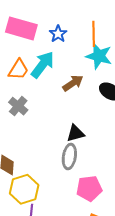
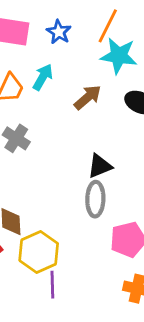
orange line: (94, 34) -> (108, 26), turned 35
cyan arrow: (43, 65) -> (43, 77), size x0.7

